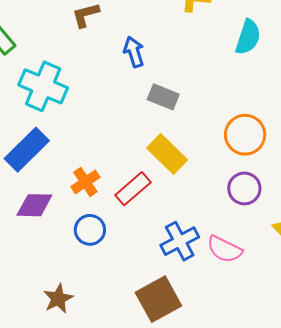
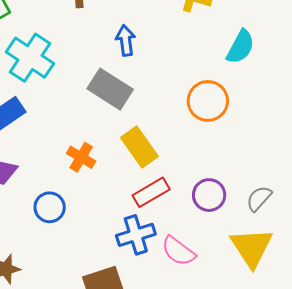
gray rectangle: (163, 97) -> (110, 89), moved, size x1.4
orange circle: (245, 135) -> (208, 101), moved
orange cross: (85, 182) -> (81, 157), moved, turned -36
red rectangle: (133, 189) -> (151, 192), moved

